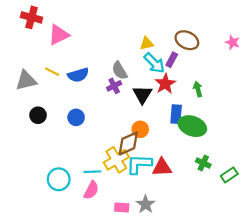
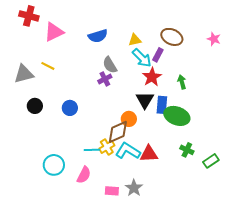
blue semicircle: (78, 75) -> (98, 36), moved
black triangle: (142, 95) -> (145, 100), moved
yellow cross: (116, 160) -> (107, 147), size x0.7
cyan L-shape: (139, 164) -> (128, 151), turned 30
cyan line: (92, 172) -> (92, 150), moved

